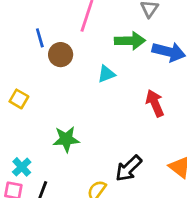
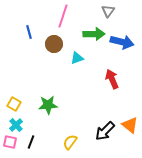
brown circle: (61, 55) -> (54, 44), moved
yellow square: (19, 99) -> (14, 104), moved
black arrow: (129, 168) -> (105, 131), moved

